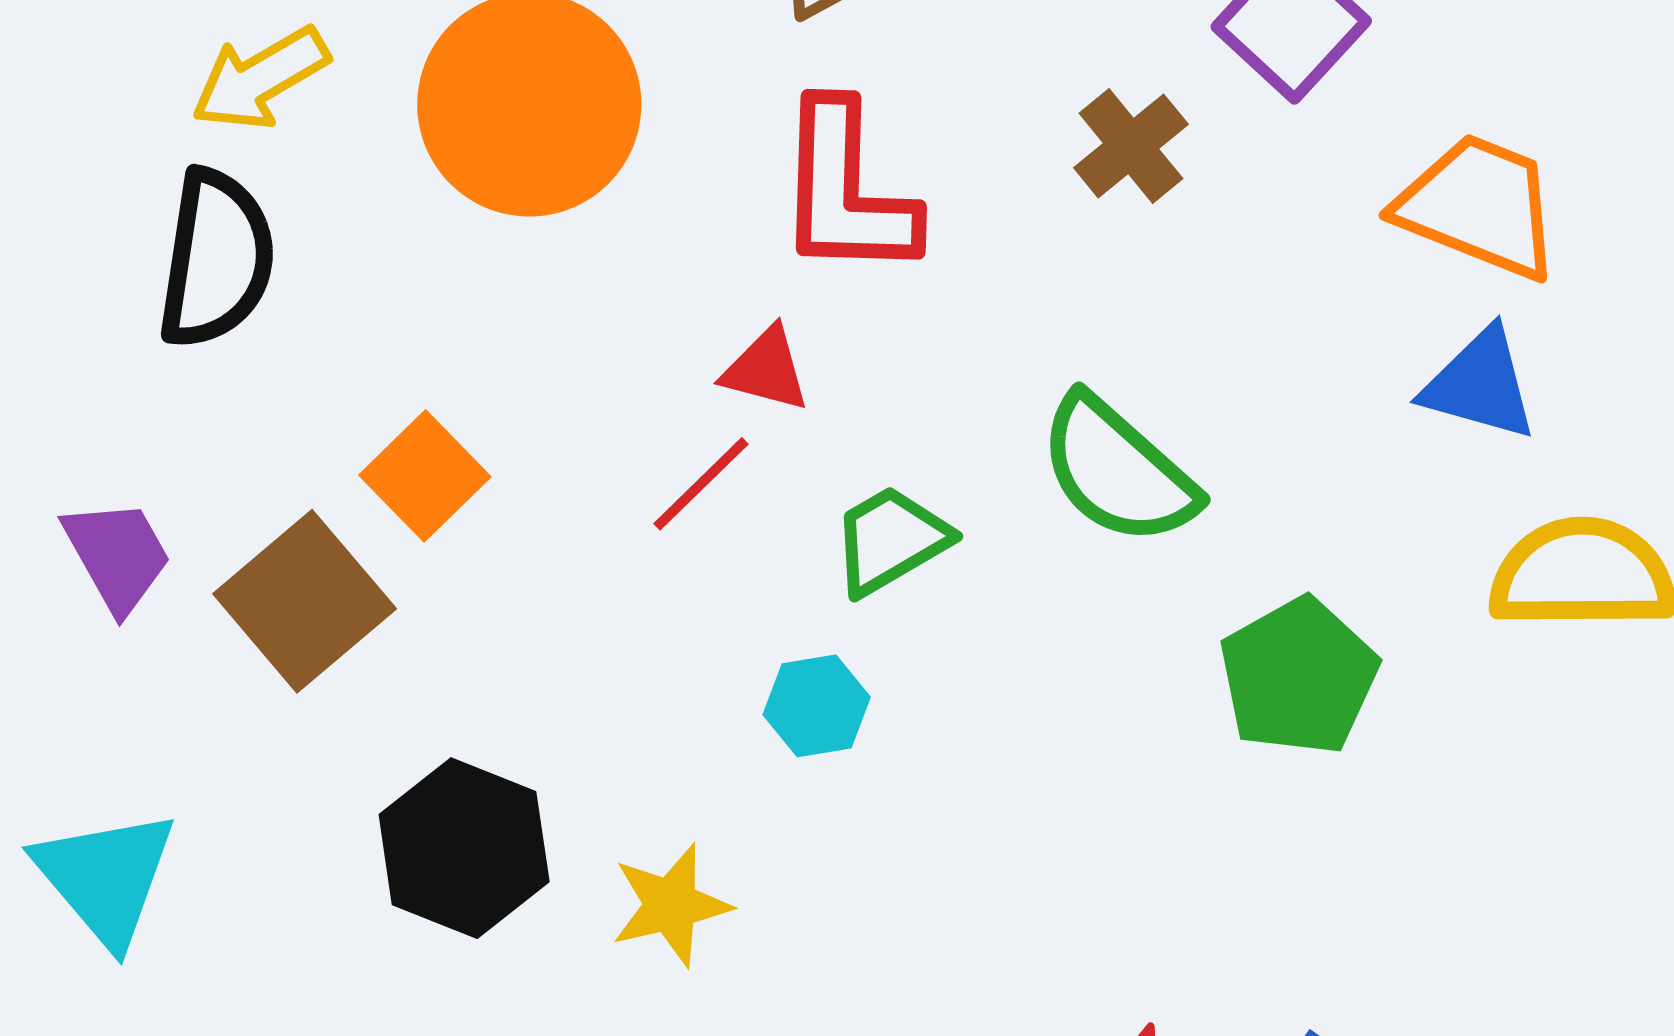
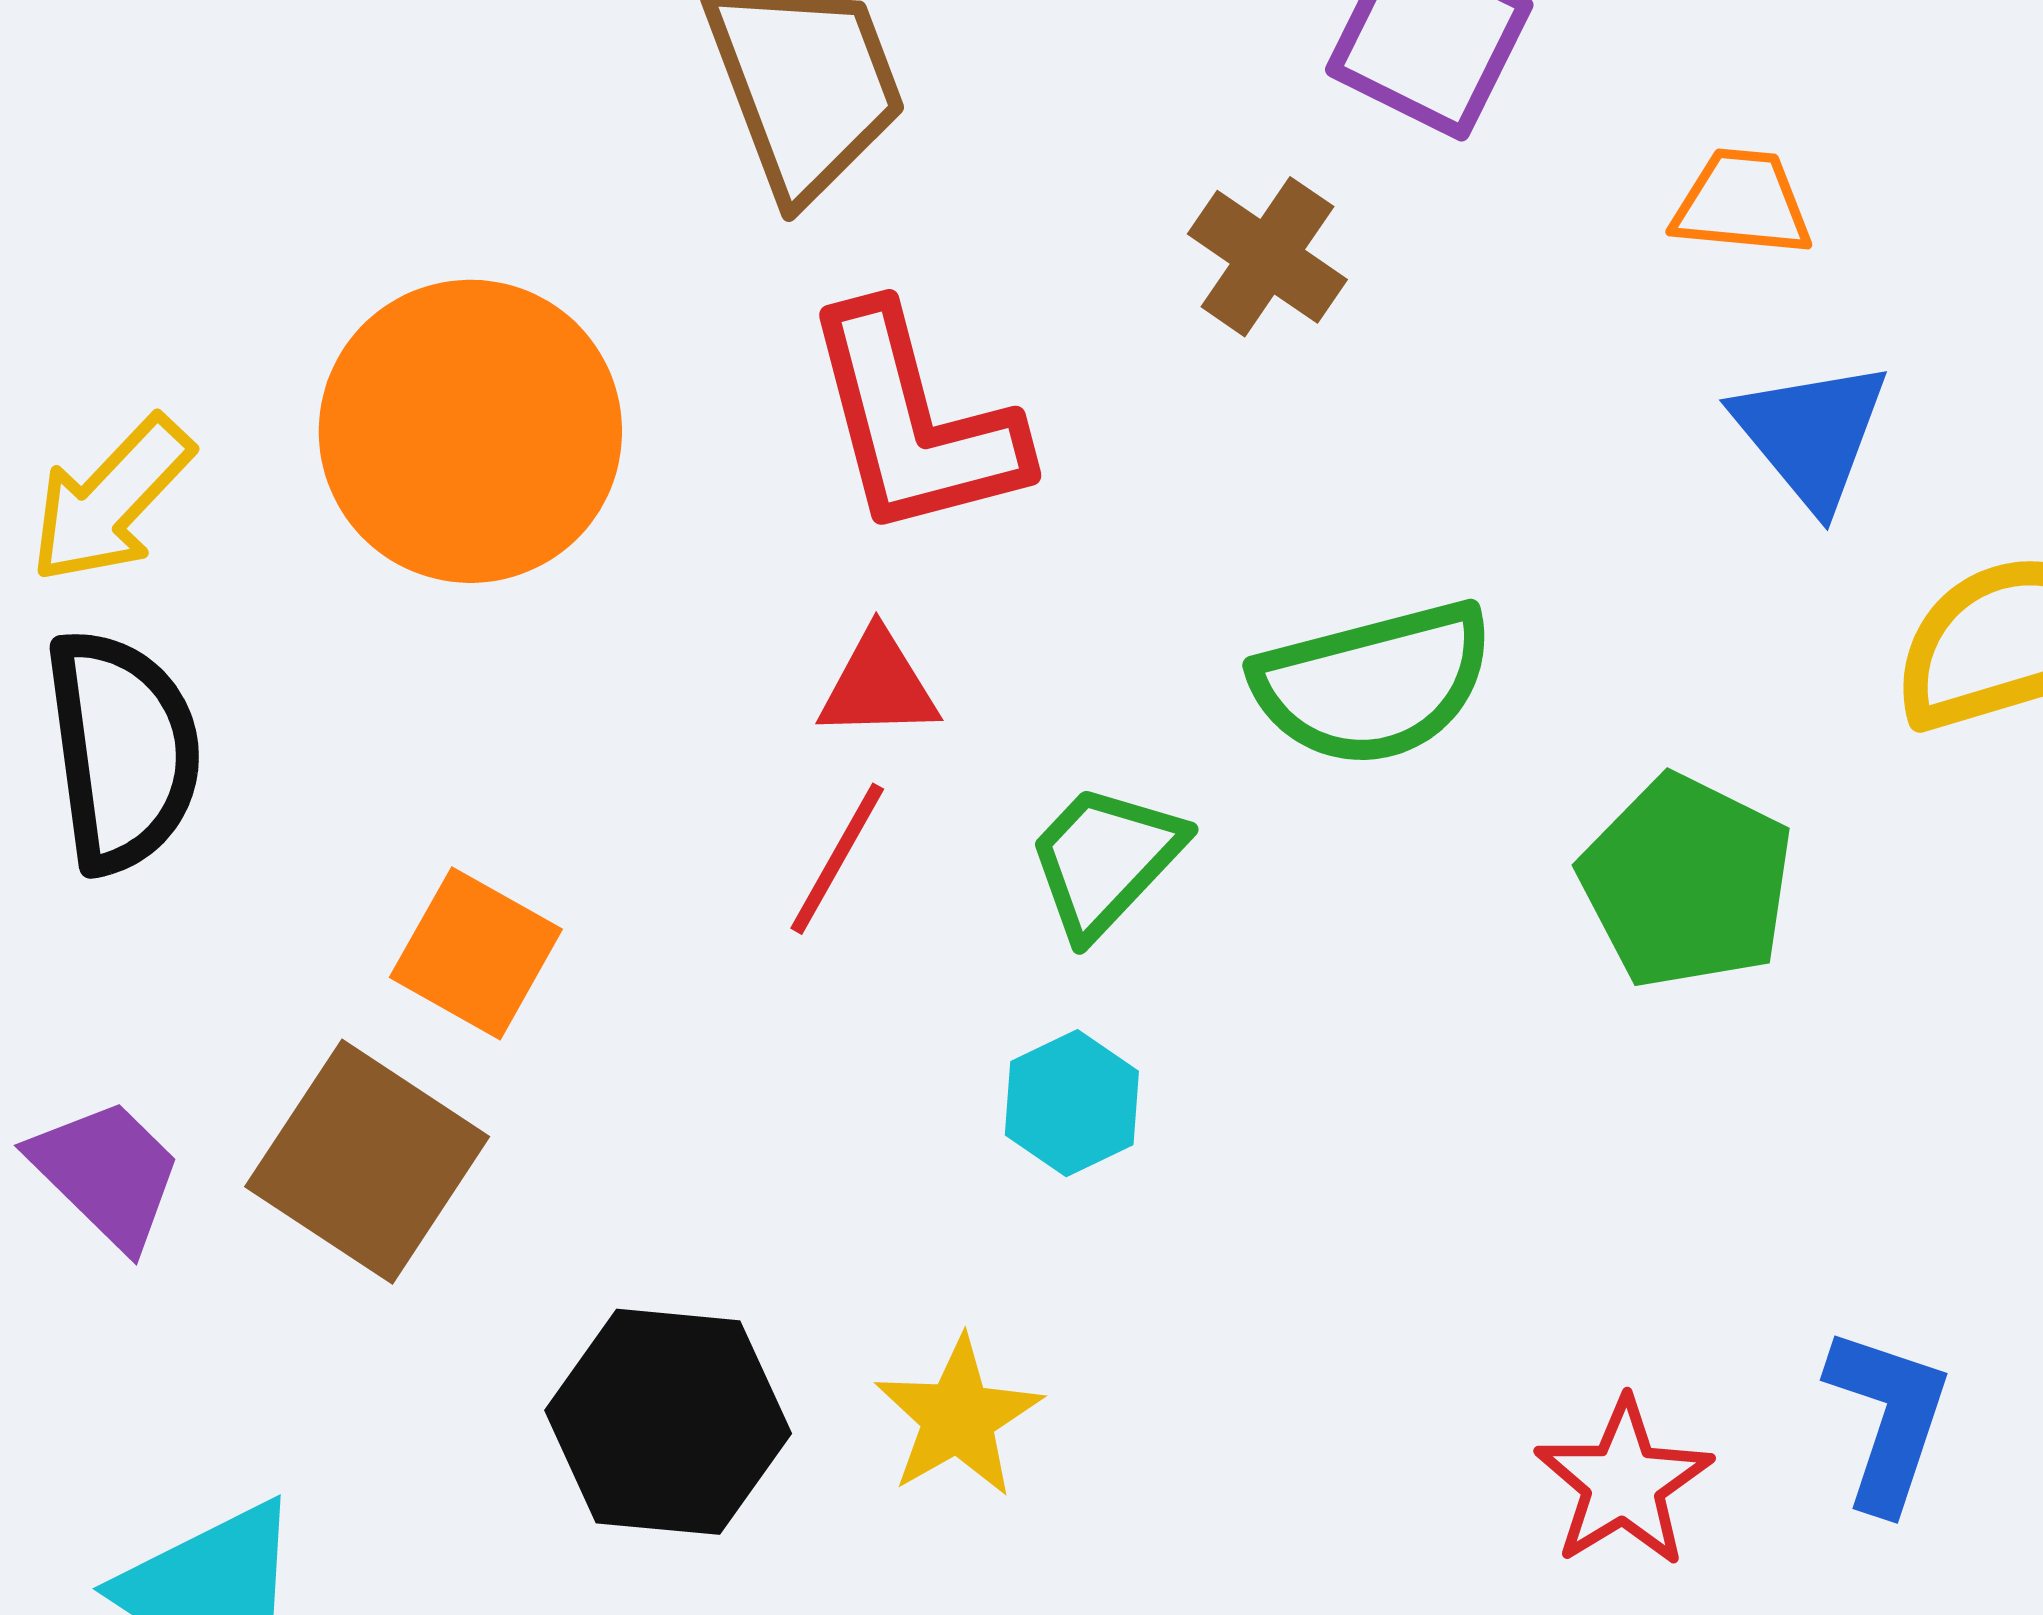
orange trapezoid: (1479, 206) -> (1742, 203), size x0.6
blue triangle: (1480, 384) -> (1811, 434), turned 51
green semicircle: (1118, 471) -> (1373, 683), turned -40

